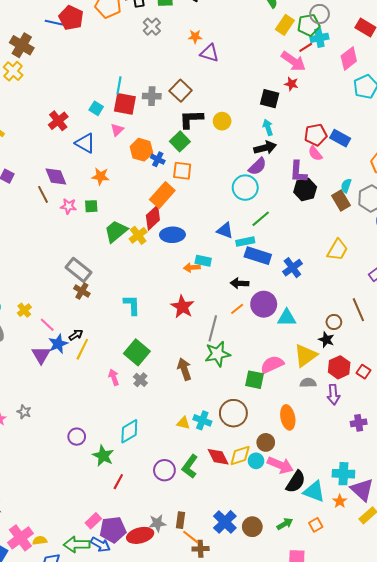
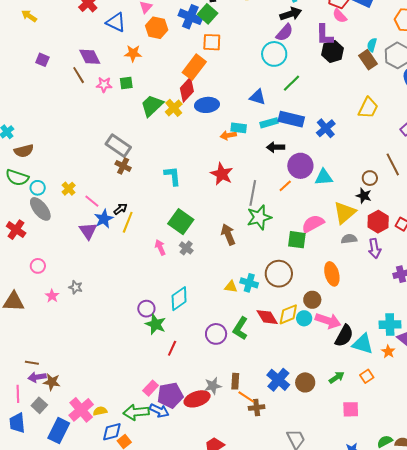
orange hexagon: (141, 150) -> (157, 28), moved
blue cross: (158, 159) -> (190, 17), moved, size x1.6
cyan rectangle: (245, 242) -> (269, 123), moved
orange line: (237, 309) -> (285, 186), moved
purple circle: (77, 437) -> (146, 309), moved

